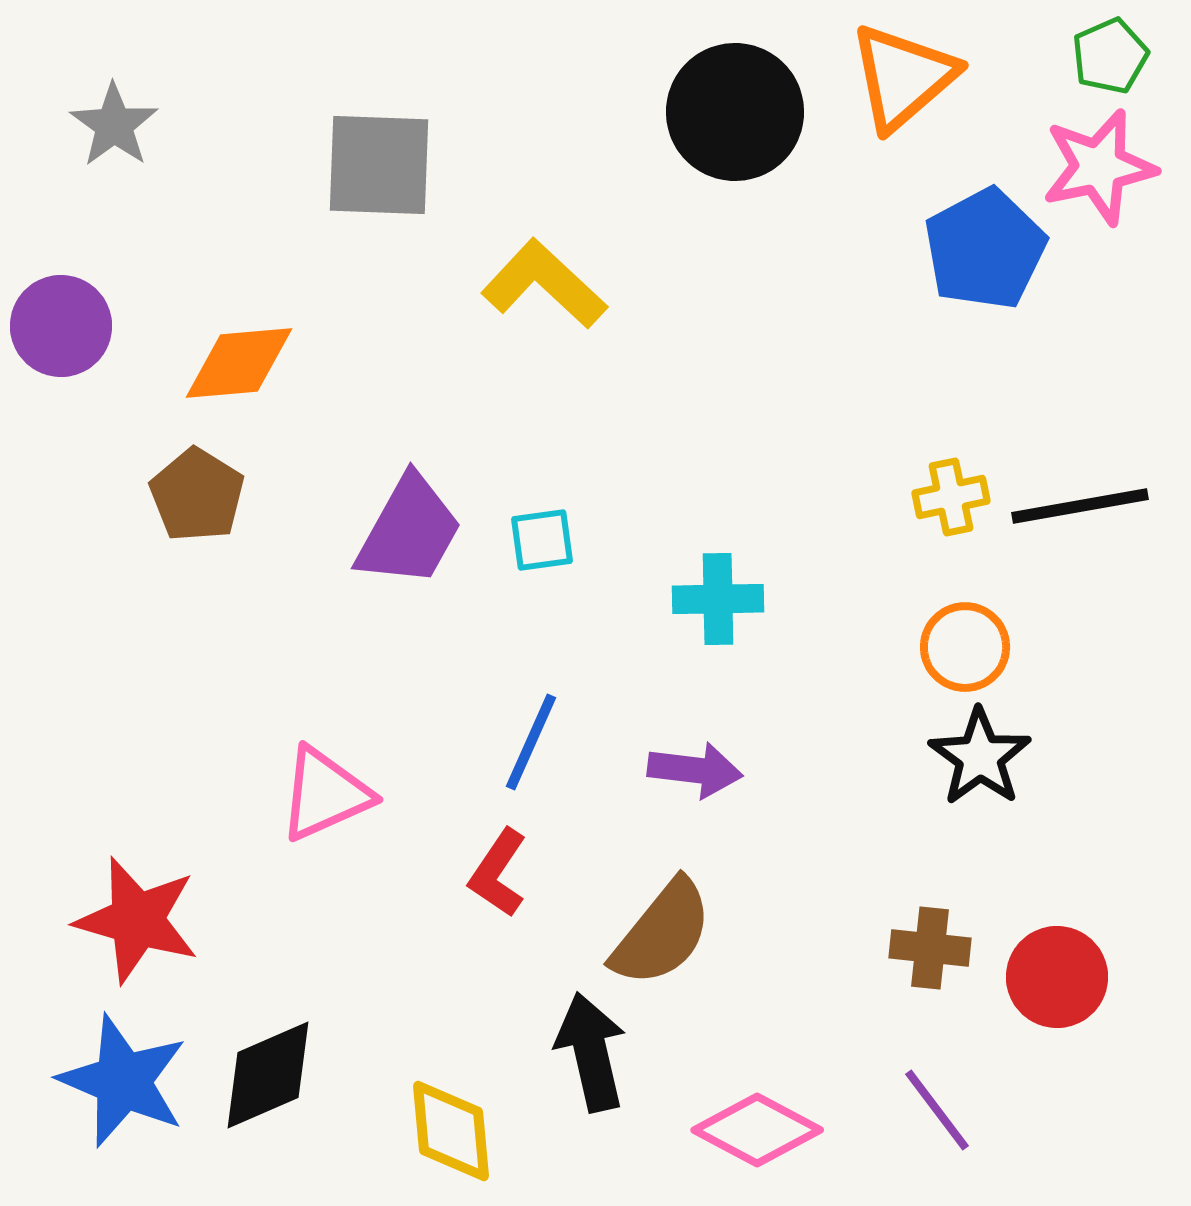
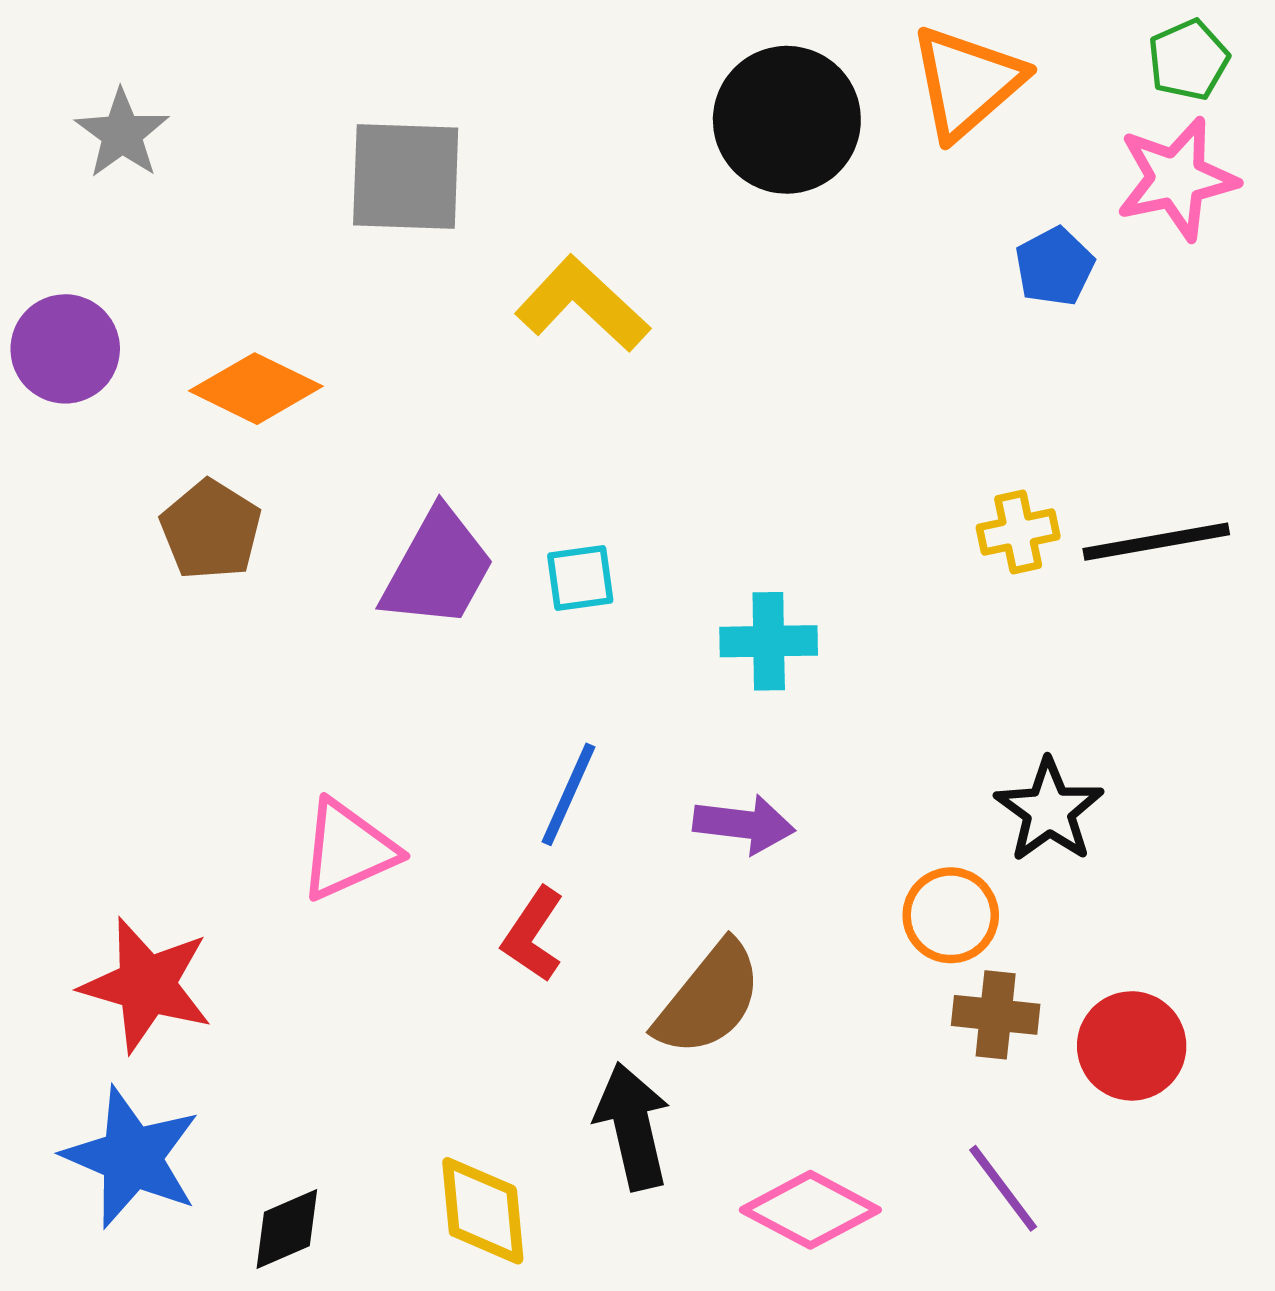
blue pentagon: (985, 249) -> (1055, 266), size x0.6
orange diamond: (239, 363) -> (256, 389), turned 31
orange circle: (965, 647) -> (951, 915), moved
black diamond: (268, 1075) -> (287, 1229), moved, size x0.7

